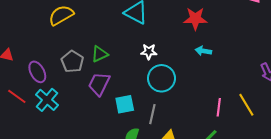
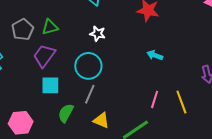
cyan arrow: (203, 51) -> (155, 55), moved
cyan circle: (162, 78) -> (88, 66), moved
cyan square: (125, 104) -> (50, 85), moved

